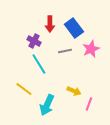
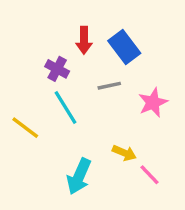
pink star: (91, 49) -> (153, 102), moved
yellow line: (24, 89) -> (25, 128), moved
pink line: (89, 104) -> (150, 175), turned -64

